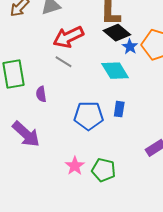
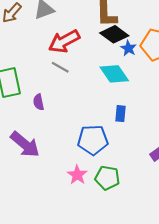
blue pentagon: (89, 116) -> (93, 140), moved

